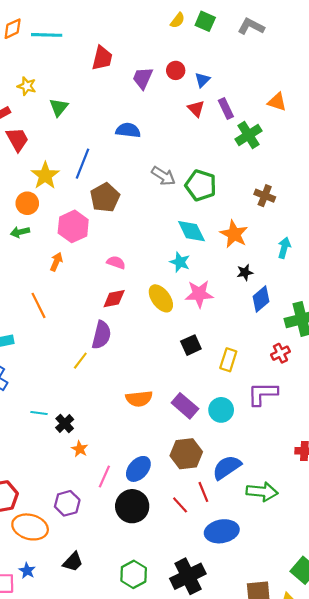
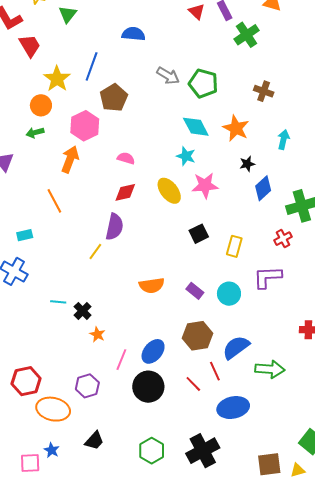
orange arrow: (56, 262) -> (70, 159), size x1.5
purple rectangle: (185, 406) -> (195, 291), size x0.7

